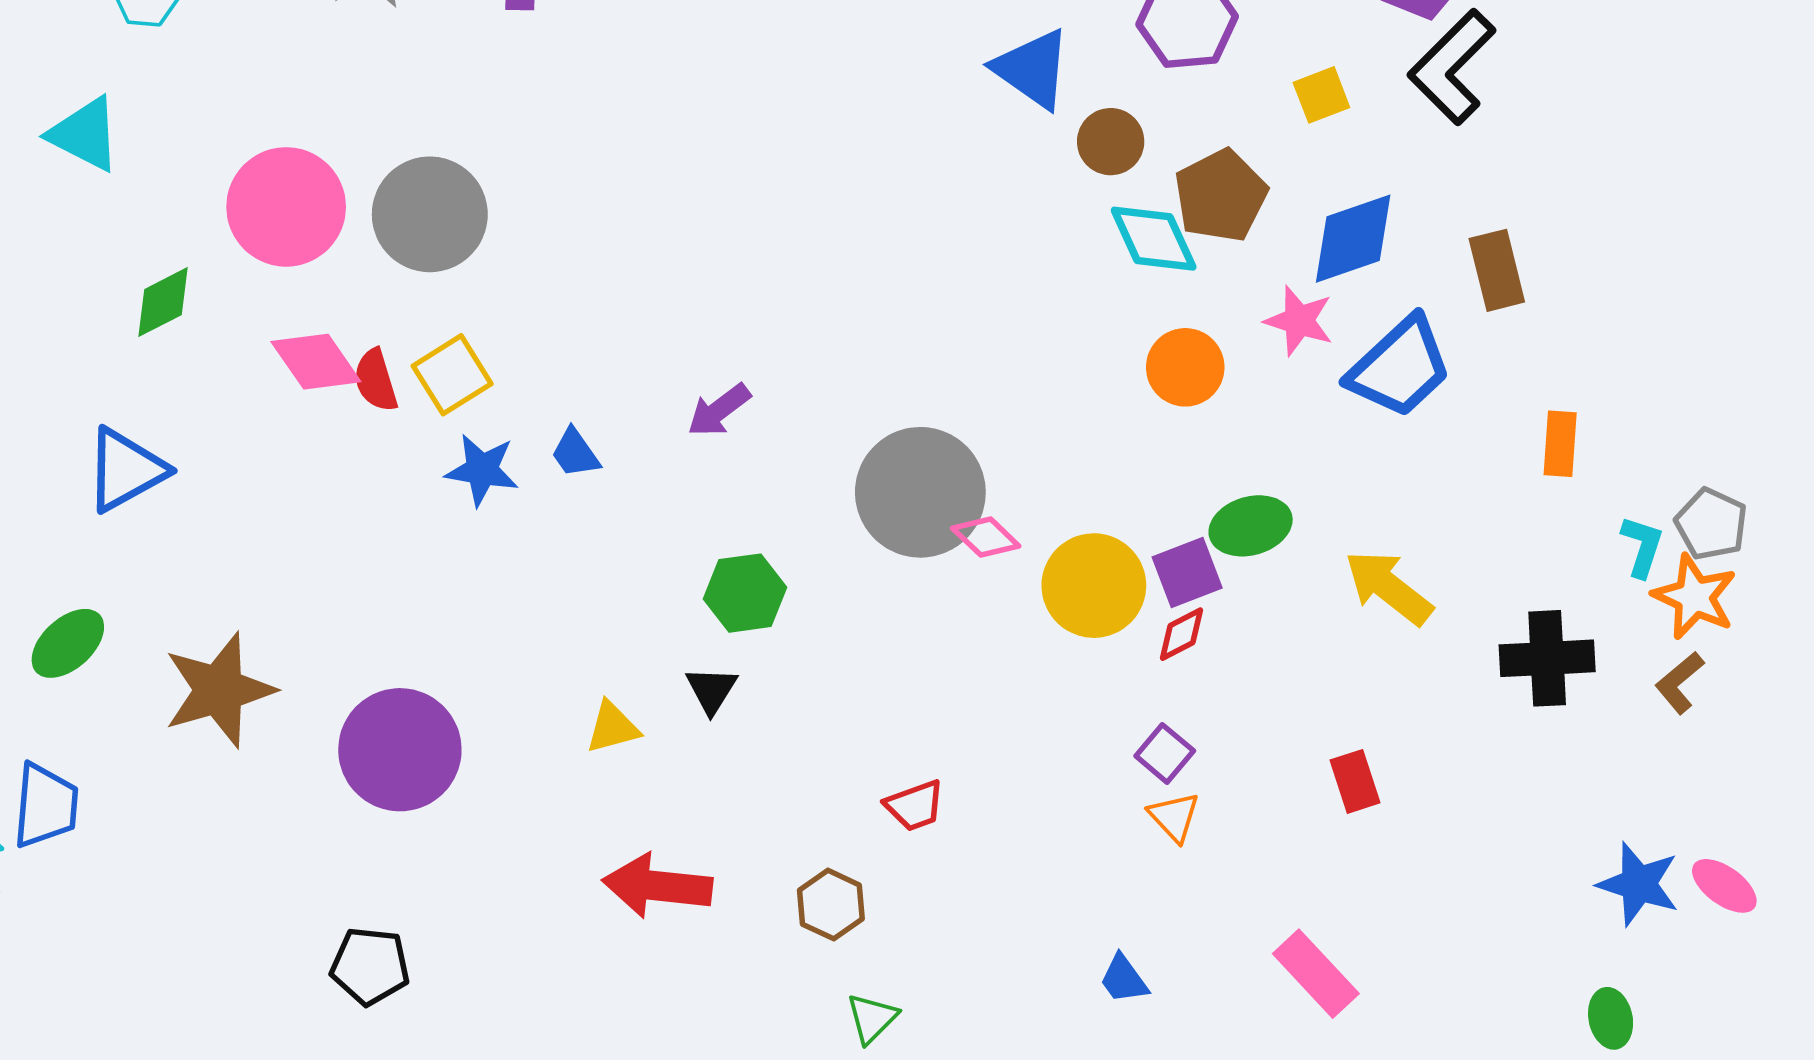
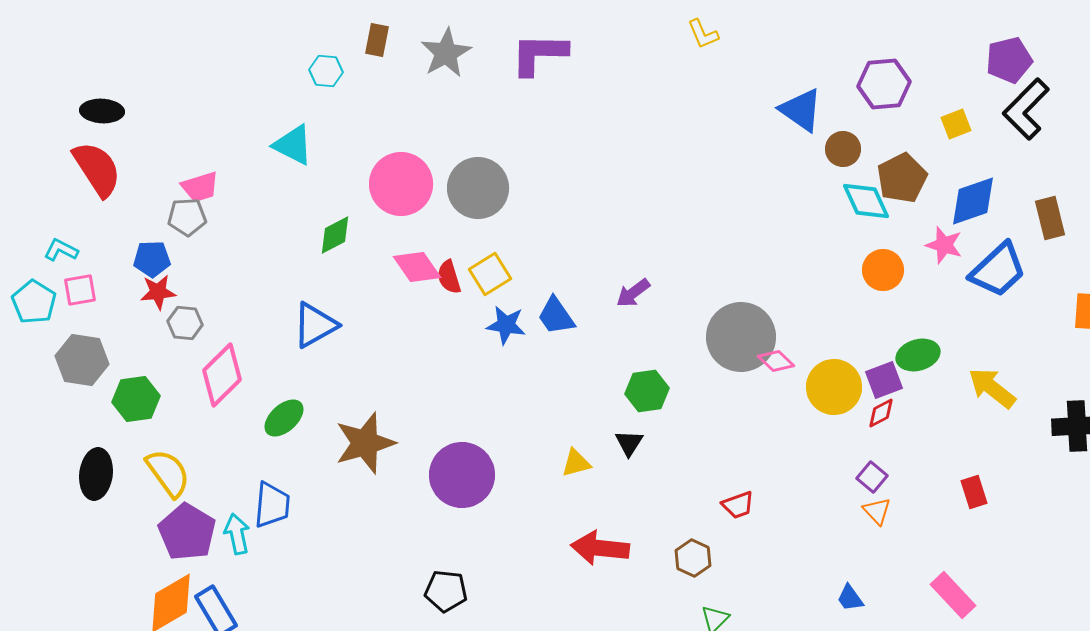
blue trapezoid: (575, 453) -> (556, 316), size x1.4

